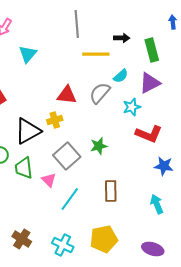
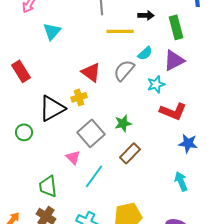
red triangle: (67, 95) -> (91, 72), turned 30
green trapezoid: (24, 168) -> (48, 186), moved
brown rectangle: (111, 191) -> (130, 153), moved, turned 45

